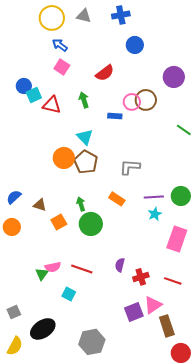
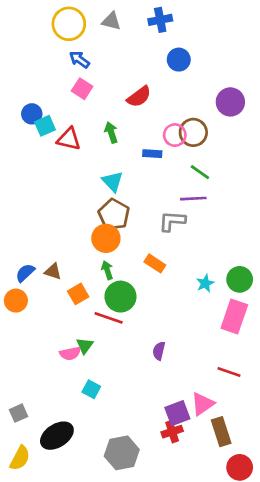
green line: (184, 130) -> (200, 172), moved
orange circle: (64, 158) -> (106, 238), moved
green circle: (181, 196) -> (240, 279), moved
blue semicircle: (14, 197) -> (25, 273), moved
purple line: (154, 197) -> (193, 199), moved
red line: (82, 269) -> (109, 318), moved
green triangle: (42, 274) -> (85, 346), moved
red cross: (141, 277) -> (172, 432), moved

